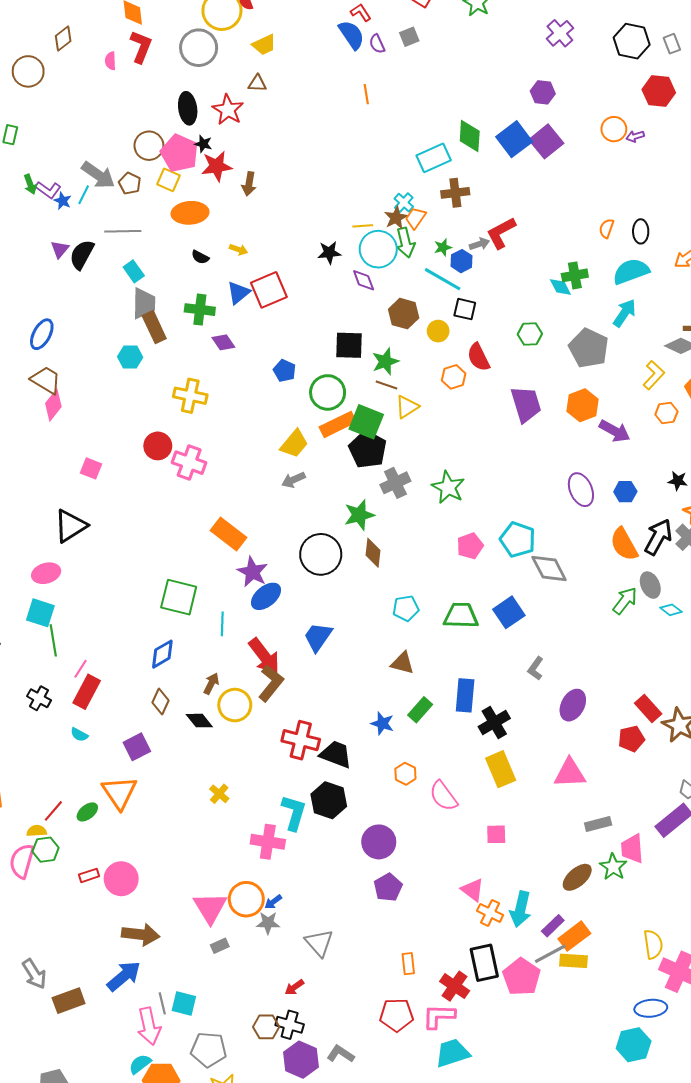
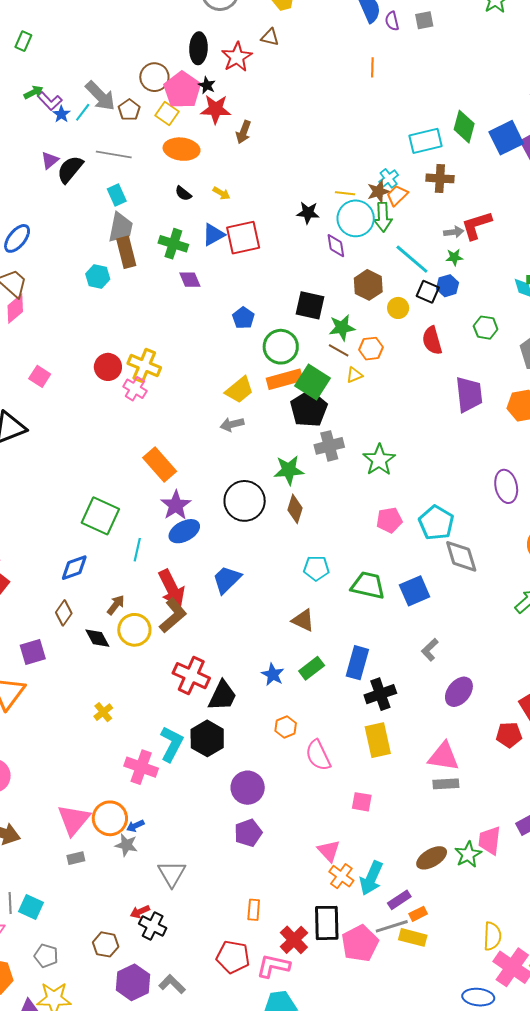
green arrow: (30, 184) -> (33, 92), turned -108
green star: (443, 247) -> (454, 257), moved
blue hexagon: (462, 261) -> (447, 286), moved
orange hexagon: (454, 377) -> (371, 349), moved
yellow cross: (190, 396) -> (144, 365), moved
yellow triangle: (407, 407) -> (354, 375), size x0.7
pink cross: (189, 463) -> (135, 389), size x0.7
black trapezoid: (336, 754) -> (222, 696), turned 84
gray rectangle: (598, 824) -> (446, 784), moved
orange rectangle: (574, 936) -> (418, 914), size x0.6
black cross: (290, 1025) -> (153, 926), moved
gray pentagon: (209, 1050) -> (46, 956), size x0.7

